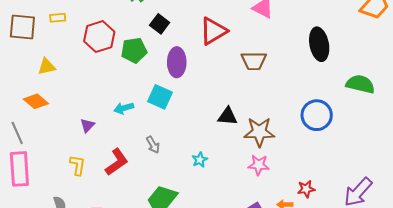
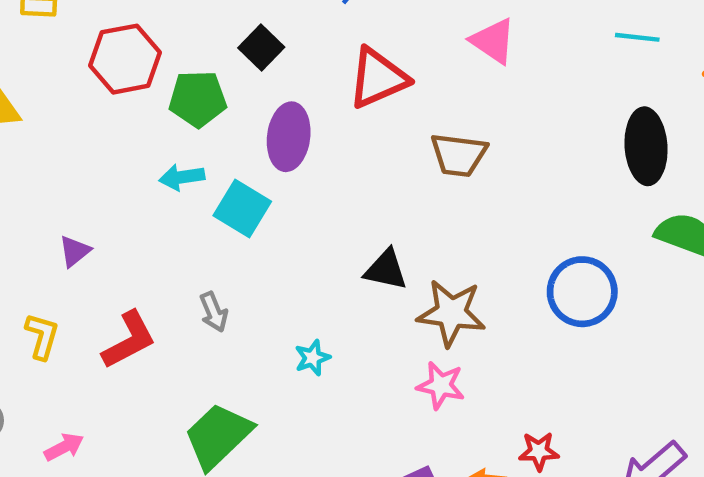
black ellipse: (319, 44) -> (646, 146), moved
cyan arrow: (124, 108) -> (182, 177), moved

